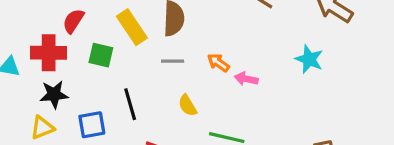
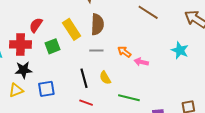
green square: (101, 55) -> (52, 46), turned -35
black line: (130, 104) -> (84, 78), moved

